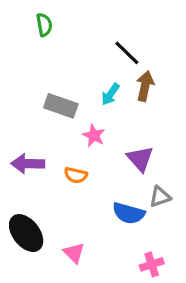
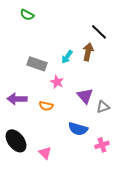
green semicircle: (44, 25) -> (27, 15), turned 128
black line: (127, 53) -> (99, 32), moved
gray triangle: (160, 197) -> (103, 107), moved
pink cross: (152, 264) -> (102, 145), moved

